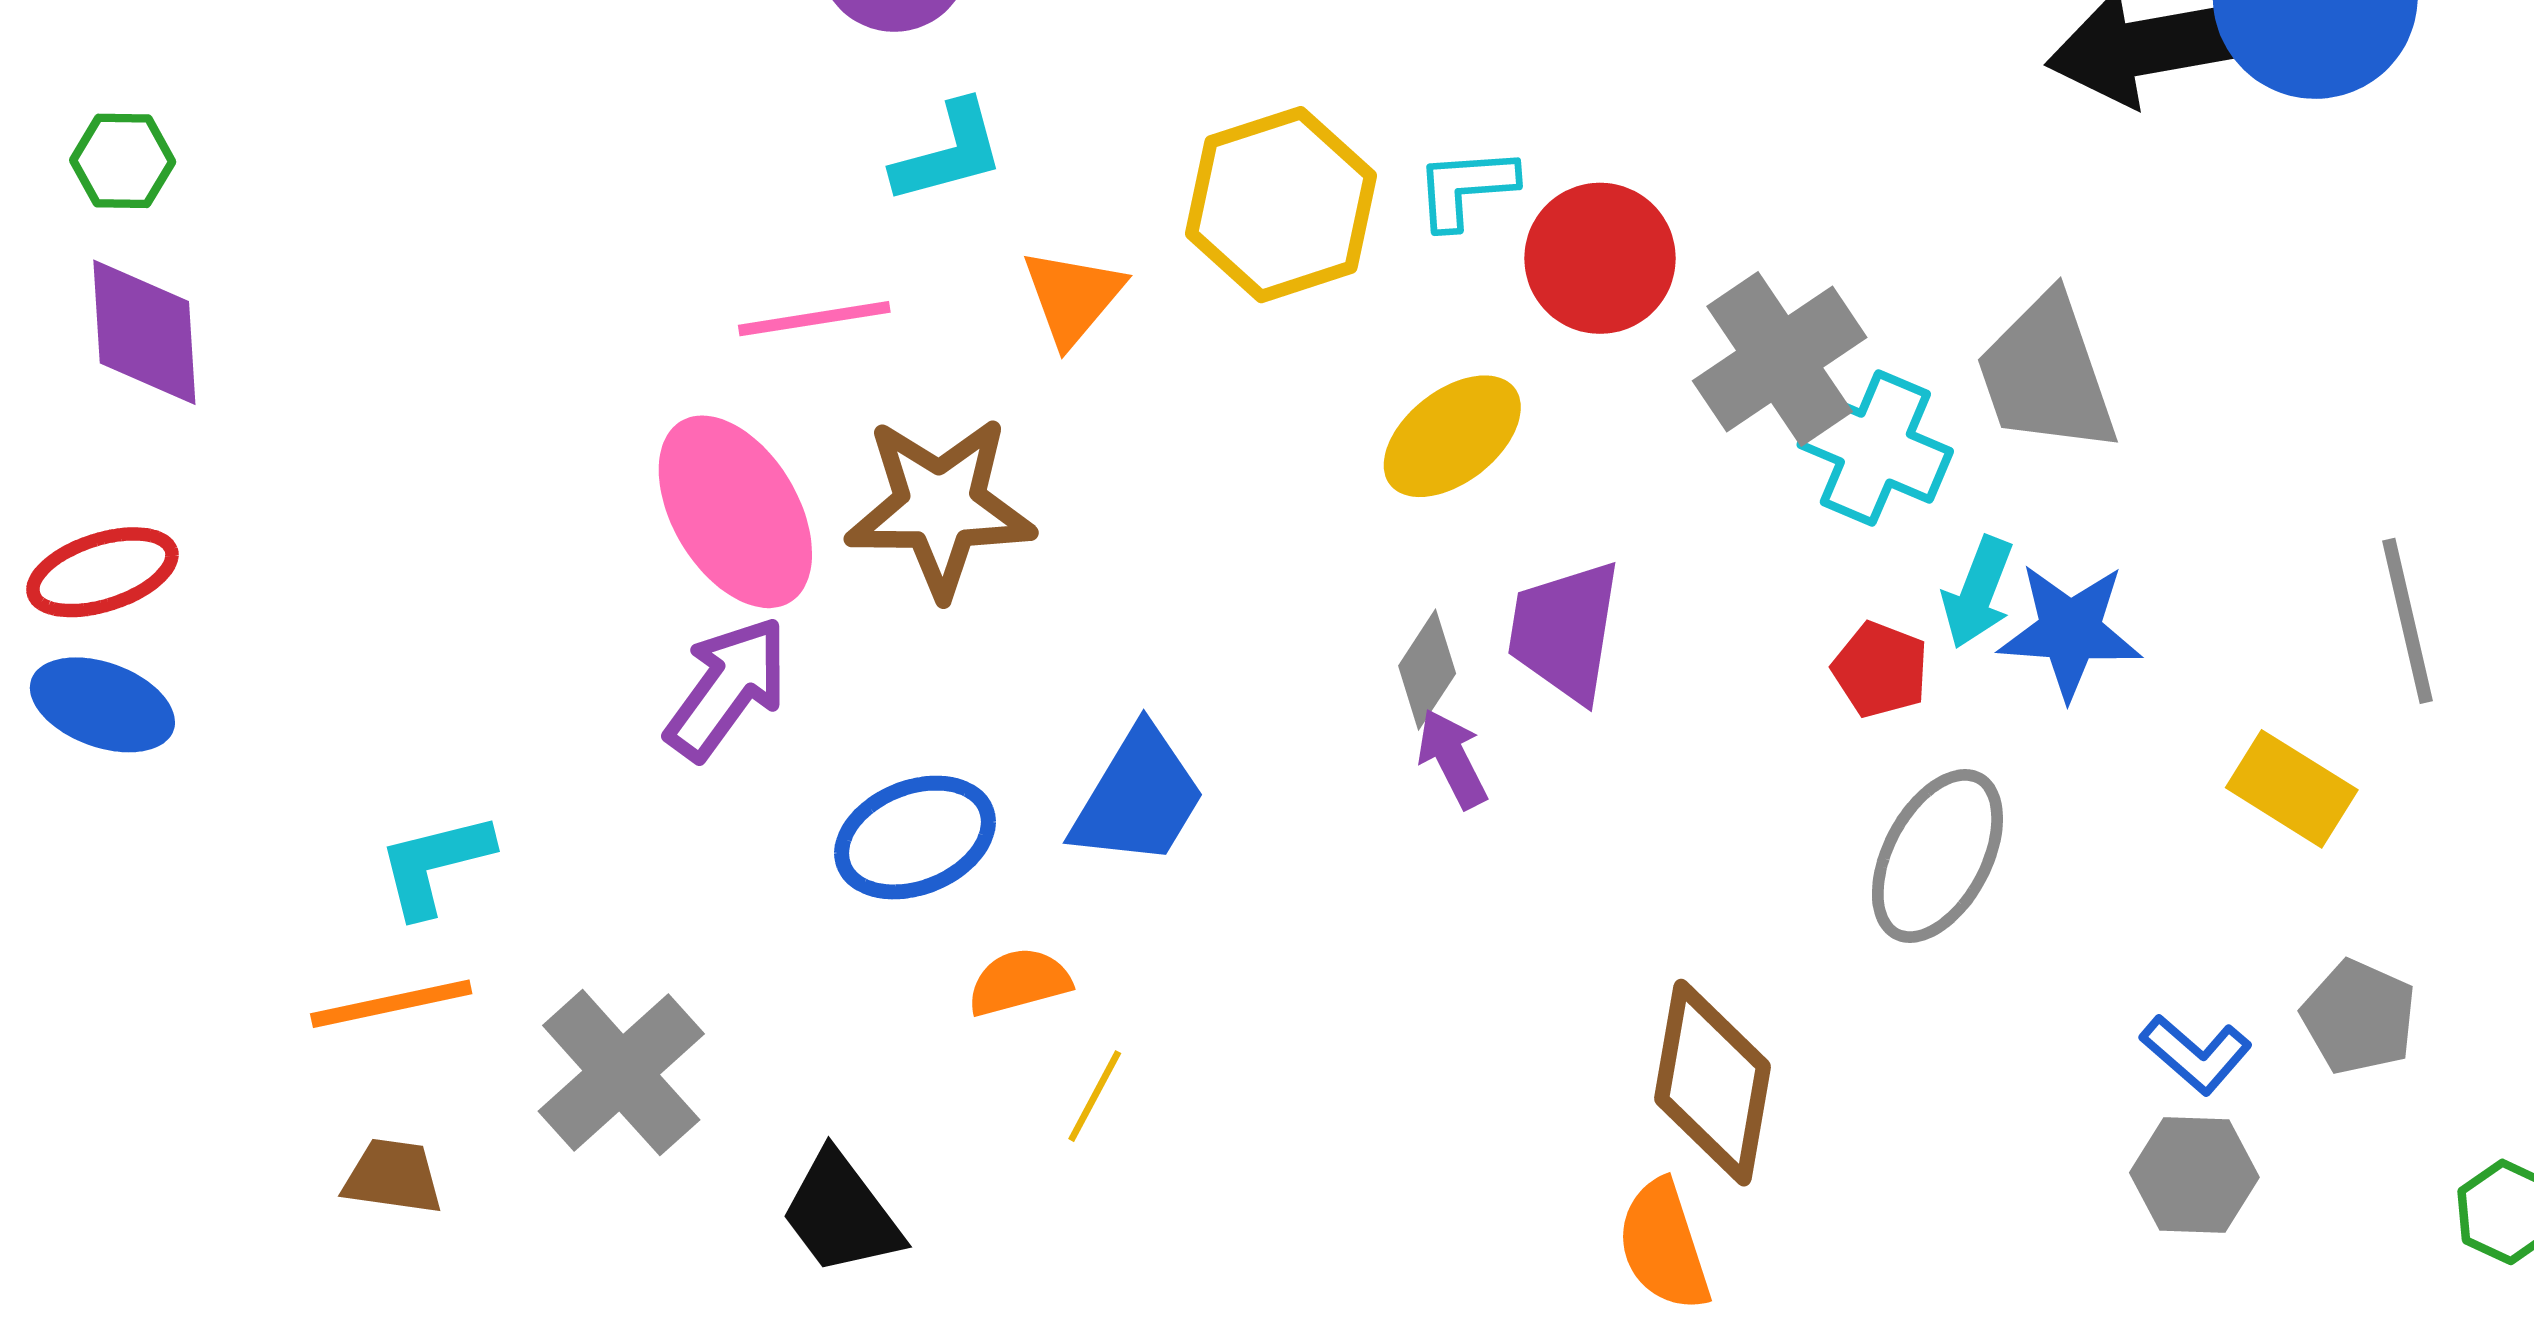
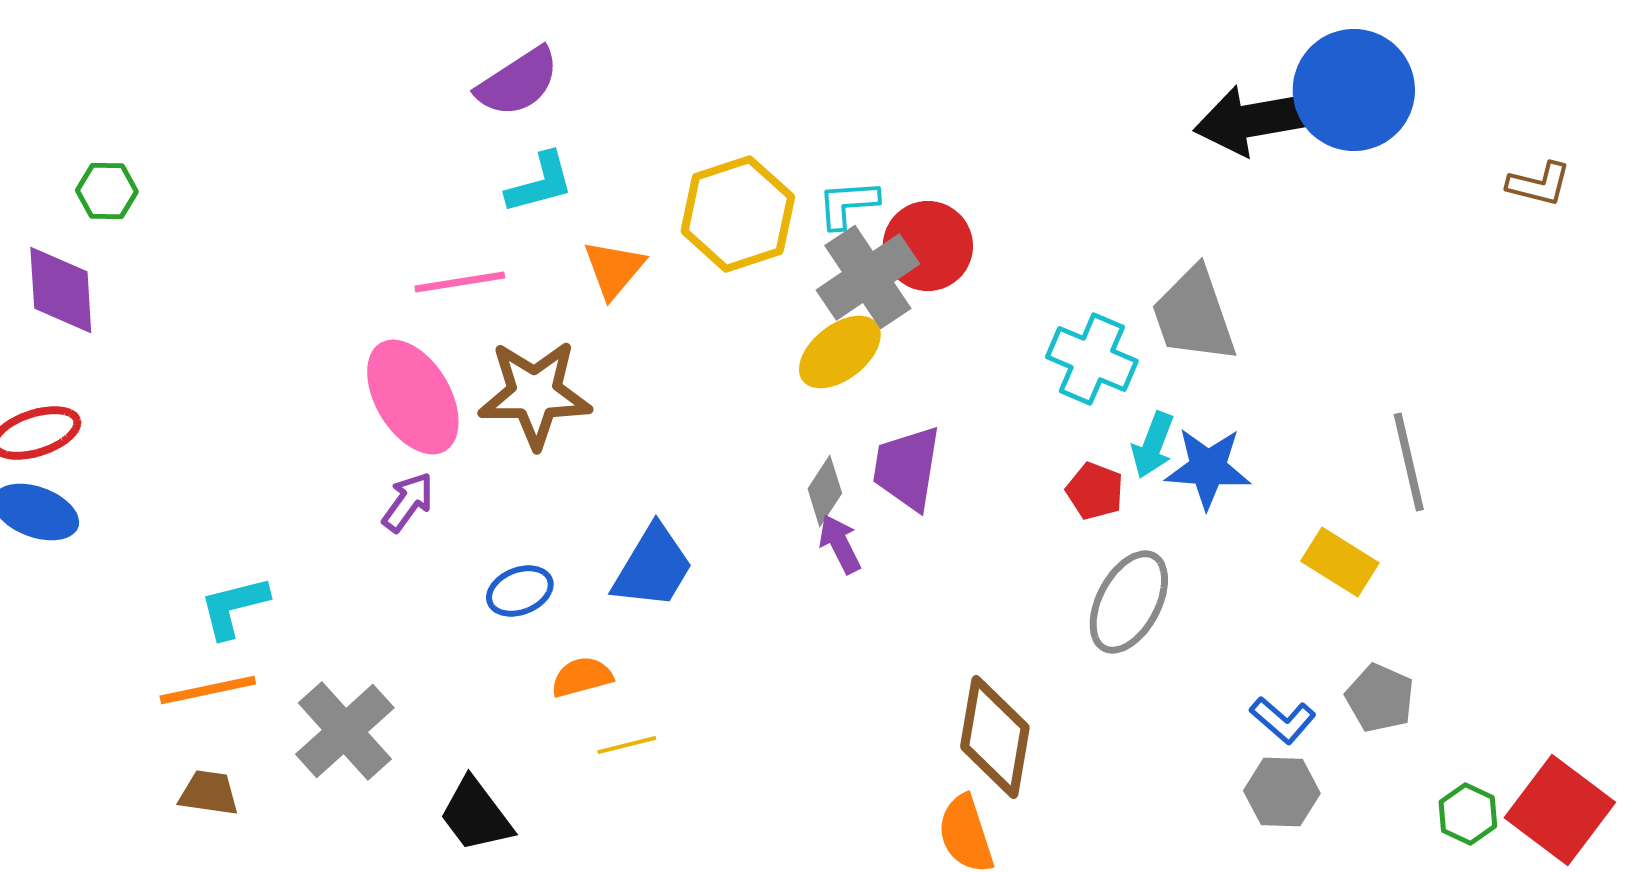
green hexagon: (123, 161) -> (107, 191), moved
gray cross: (1780, 359) -> (868, 277), moved
purple arrow: (727, 688) -> (408, 502), size x0.7
blue ellipse: (915, 838) -> (520, 591), size x0.7
yellow line: (1095, 1096) -> (627, 745), turned 48

